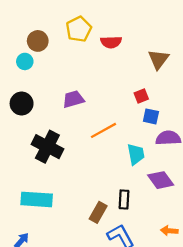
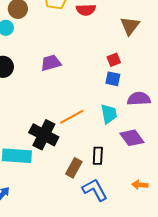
blue square: (151, 116) -> (113, 79), moved
orange line: (103, 130) -> (72, 117), moved
black cross: (47, 147) -> (44, 135), moved

